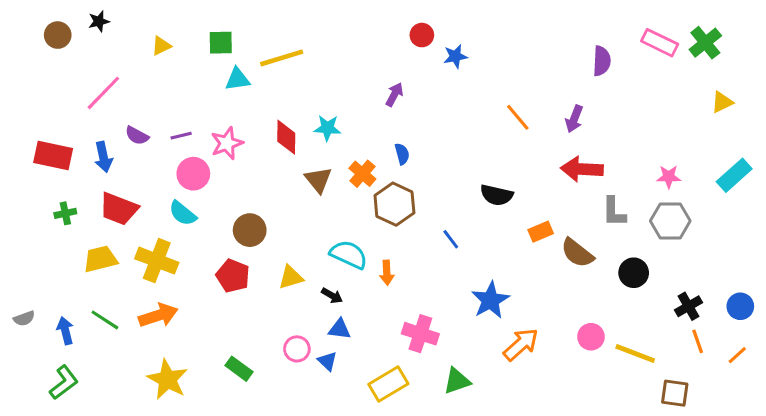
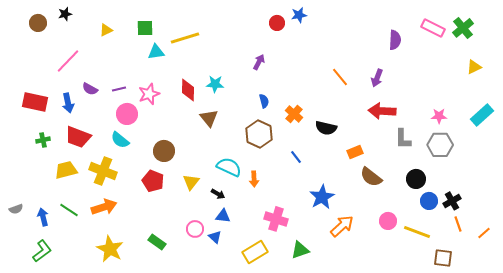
blue star: (455, 56) -> (299, 15), moved
orange cross: (362, 174) -> (294, 114), moved
brown semicircle: (577, 253) -> (371, 177), moved
yellow triangle: (291, 277) -> (191, 182), turned -36
blue circle: (740, 306) -> (429, 201), moved

